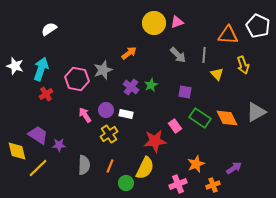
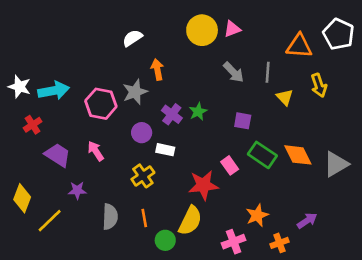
white semicircle: (49, 29) -> (132, 38), moved
orange arrow: (129, 53) -> (157, 70), moved, turned -63
cyan arrow: (41, 69) -> (54, 91), turned 60
red cross: (46, 94) -> (33, 125), moved
purple circle: (106, 110) -> (142, 133), moved
gray triangle: (256, 112) -> (336, 164), moved
pink arrow: (85, 115) -> (96, 151), moved
purple trapezoid: (38, 135) -> (58, 155), moved
yellow diamond: (17, 151) -> (22, 198), turned 35
orange line: (110, 166) -> (144, 218), turned -32

